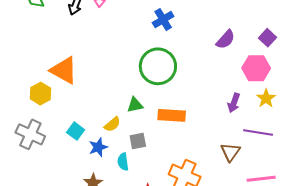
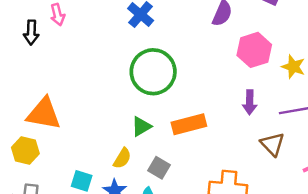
pink hexagon: (256, 68) -> (254, 50), moved
purple arrow: (234, 103) -> (250, 102), moved
gray square: (138, 141) -> (159, 168), turned -30

